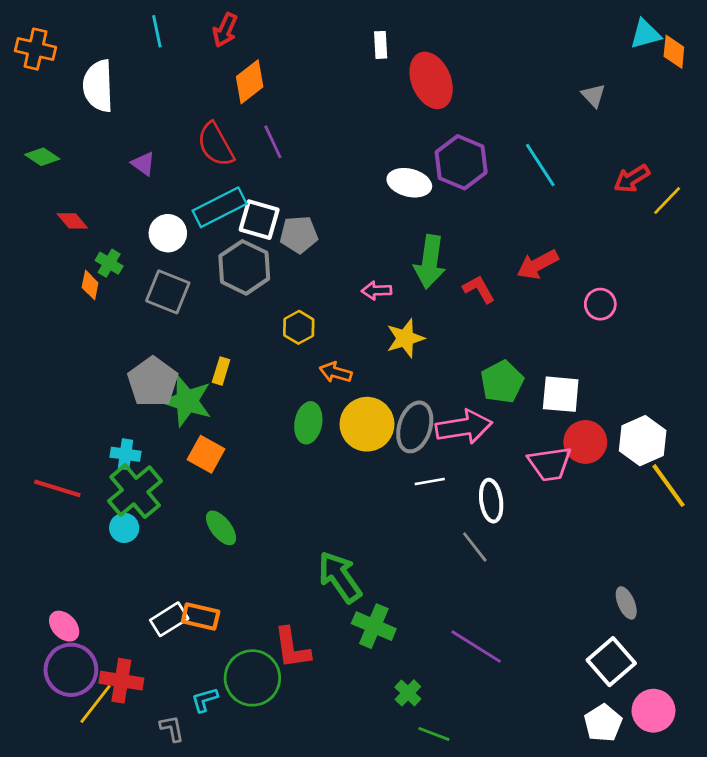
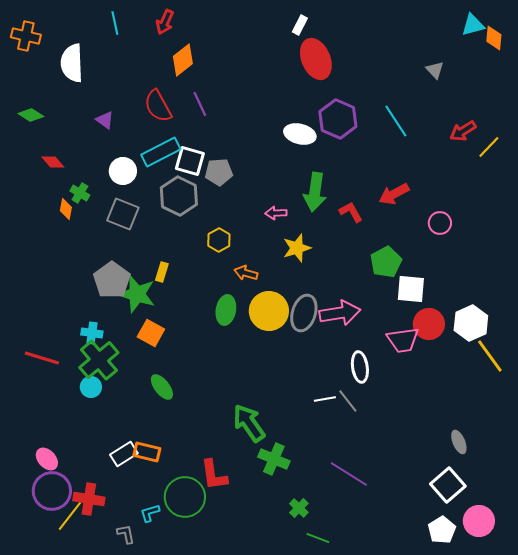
white rectangle: (381, 45) -> (300, 25), moved, turned 30
green pentagon: (502, 382) -> (386, 262), moved
white line: (430, 482) -> (325, 399), moved

